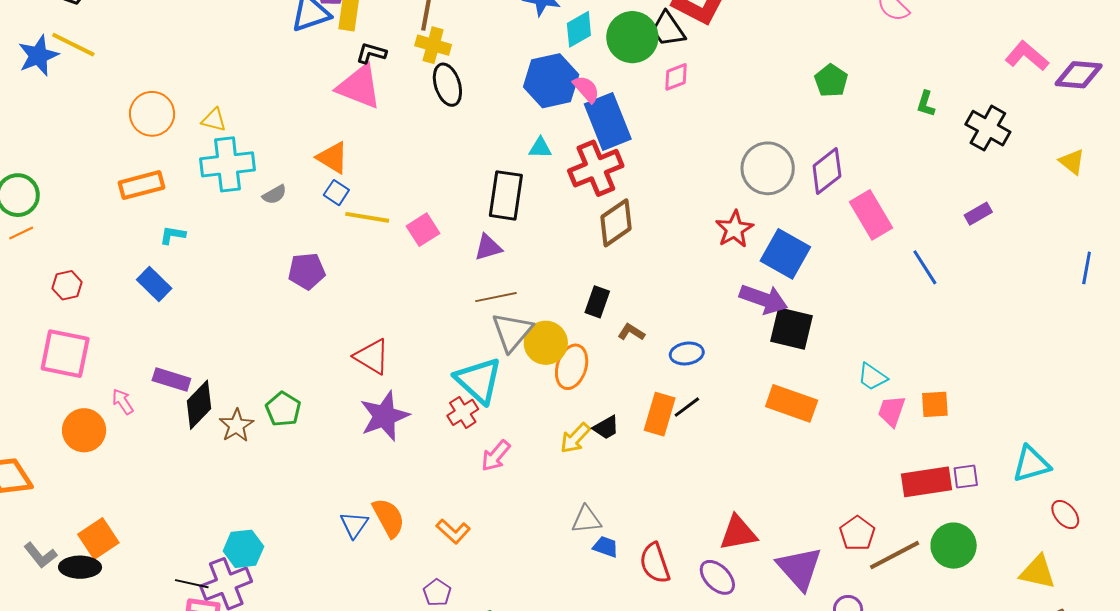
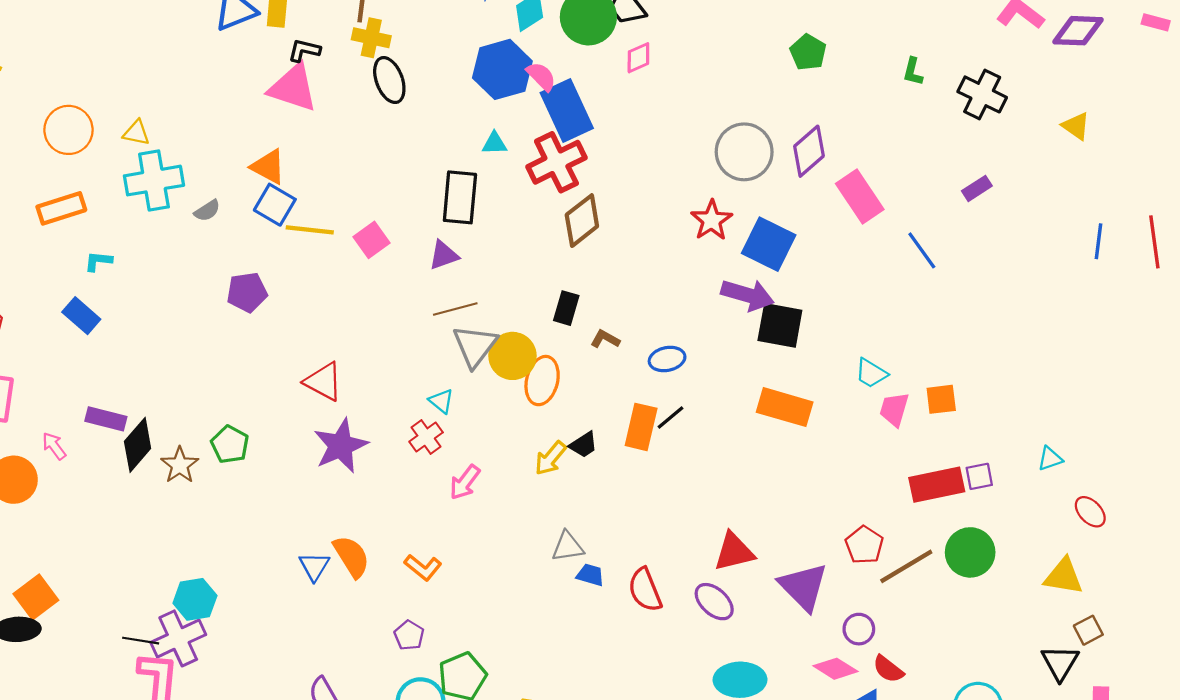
blue square: (336, 193) -> (275, 205), size x1.5
cyan triangle: (479, 380) -> (441, 401), size x0.5
cyan triangle: (1031, 464) -> (1050, 459), size x0.6

